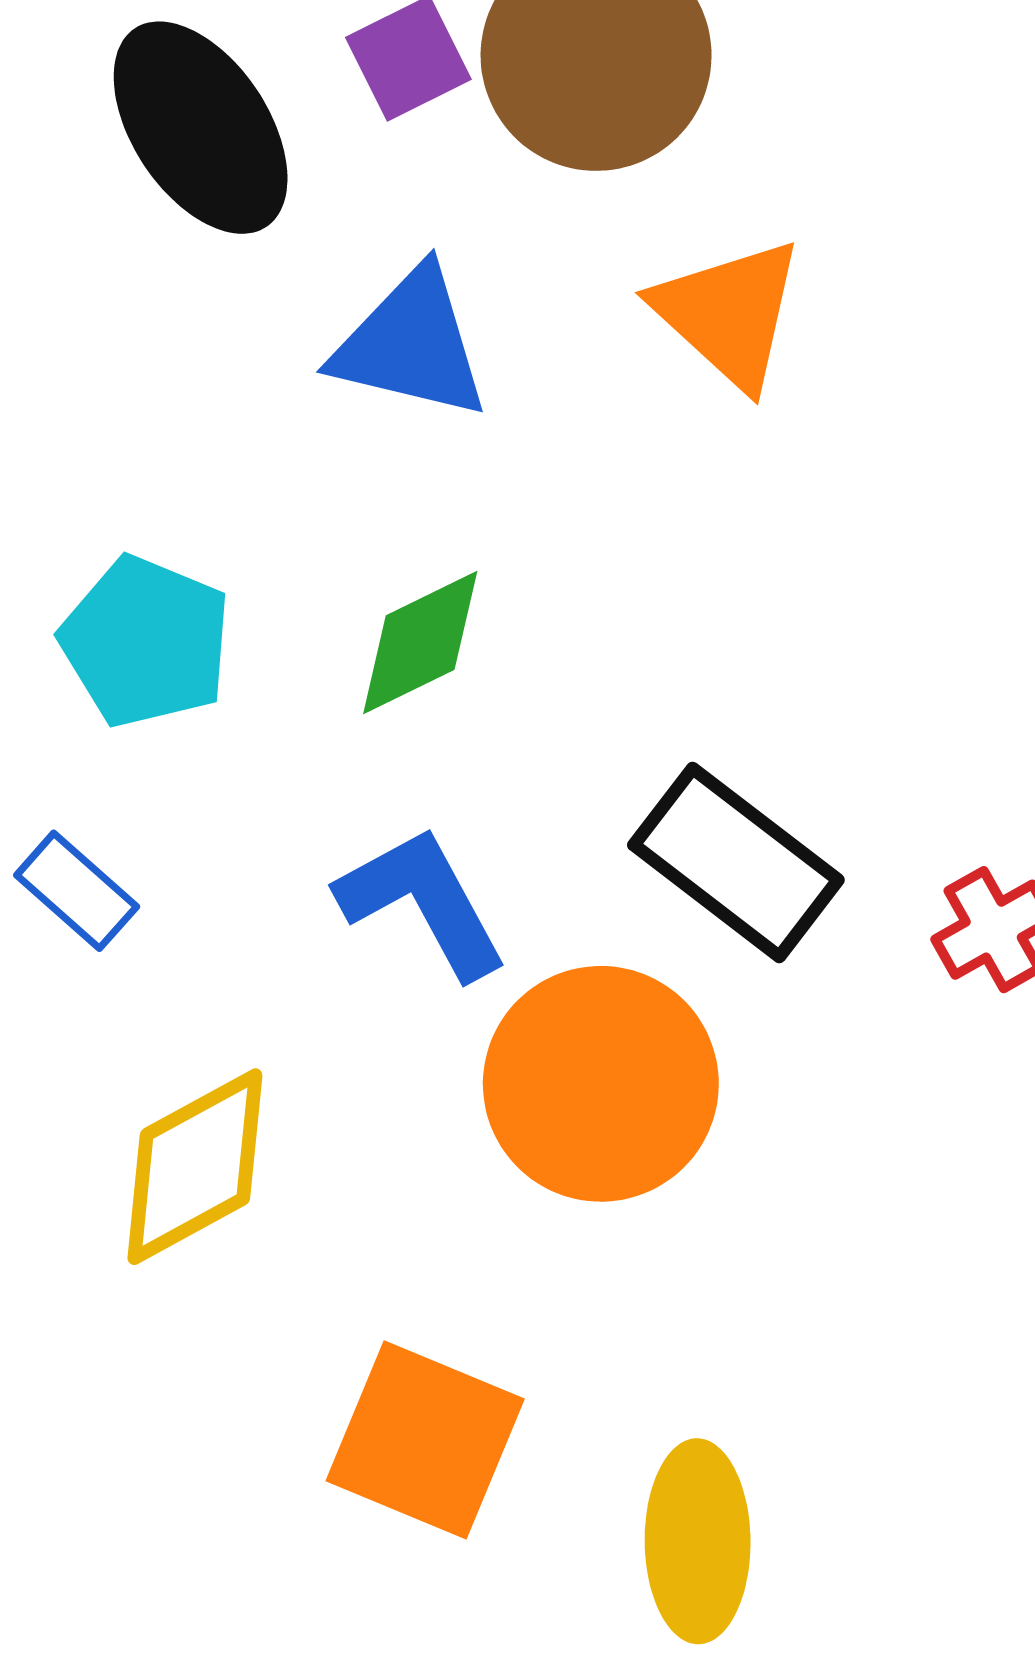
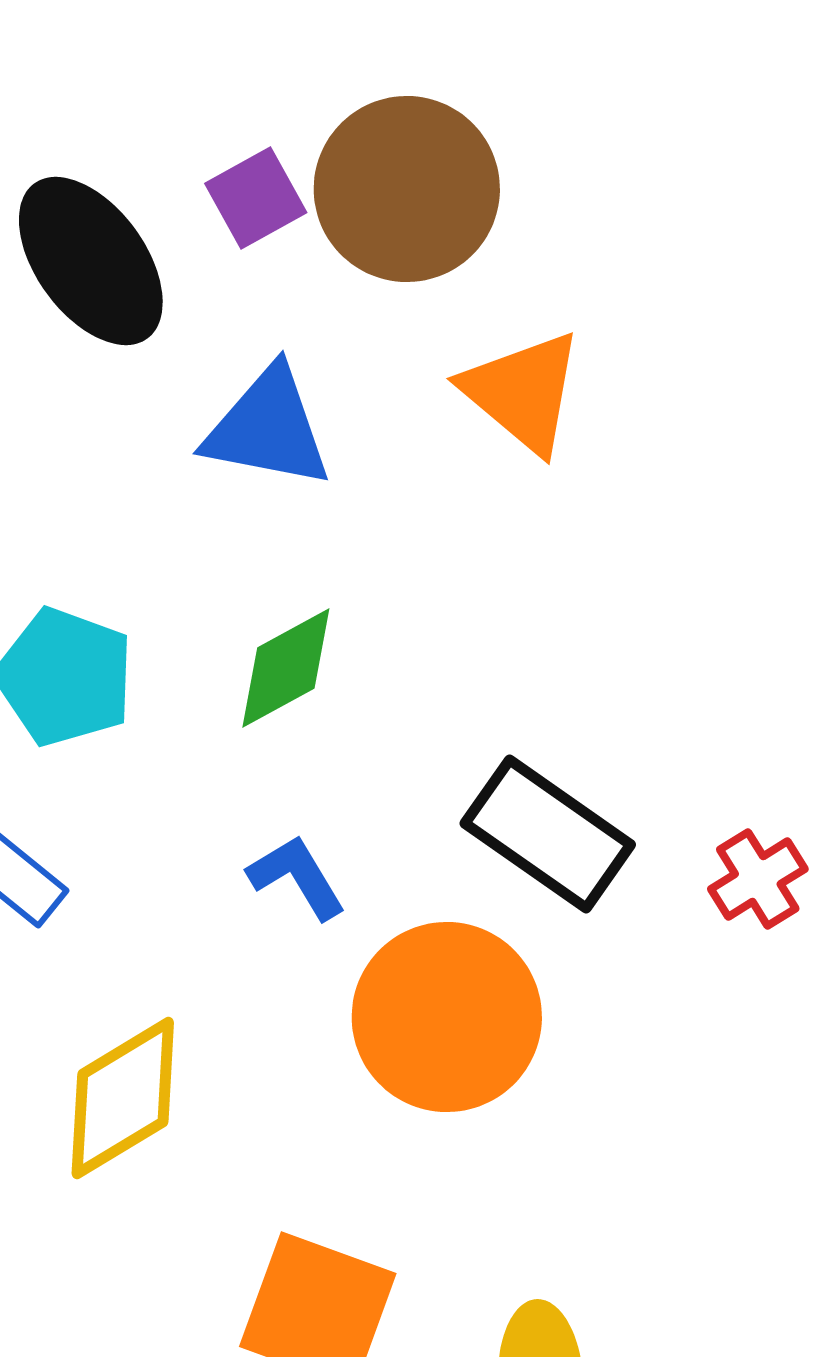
blue L-shape: (423, 902) -> (297, 877), size x0.7

